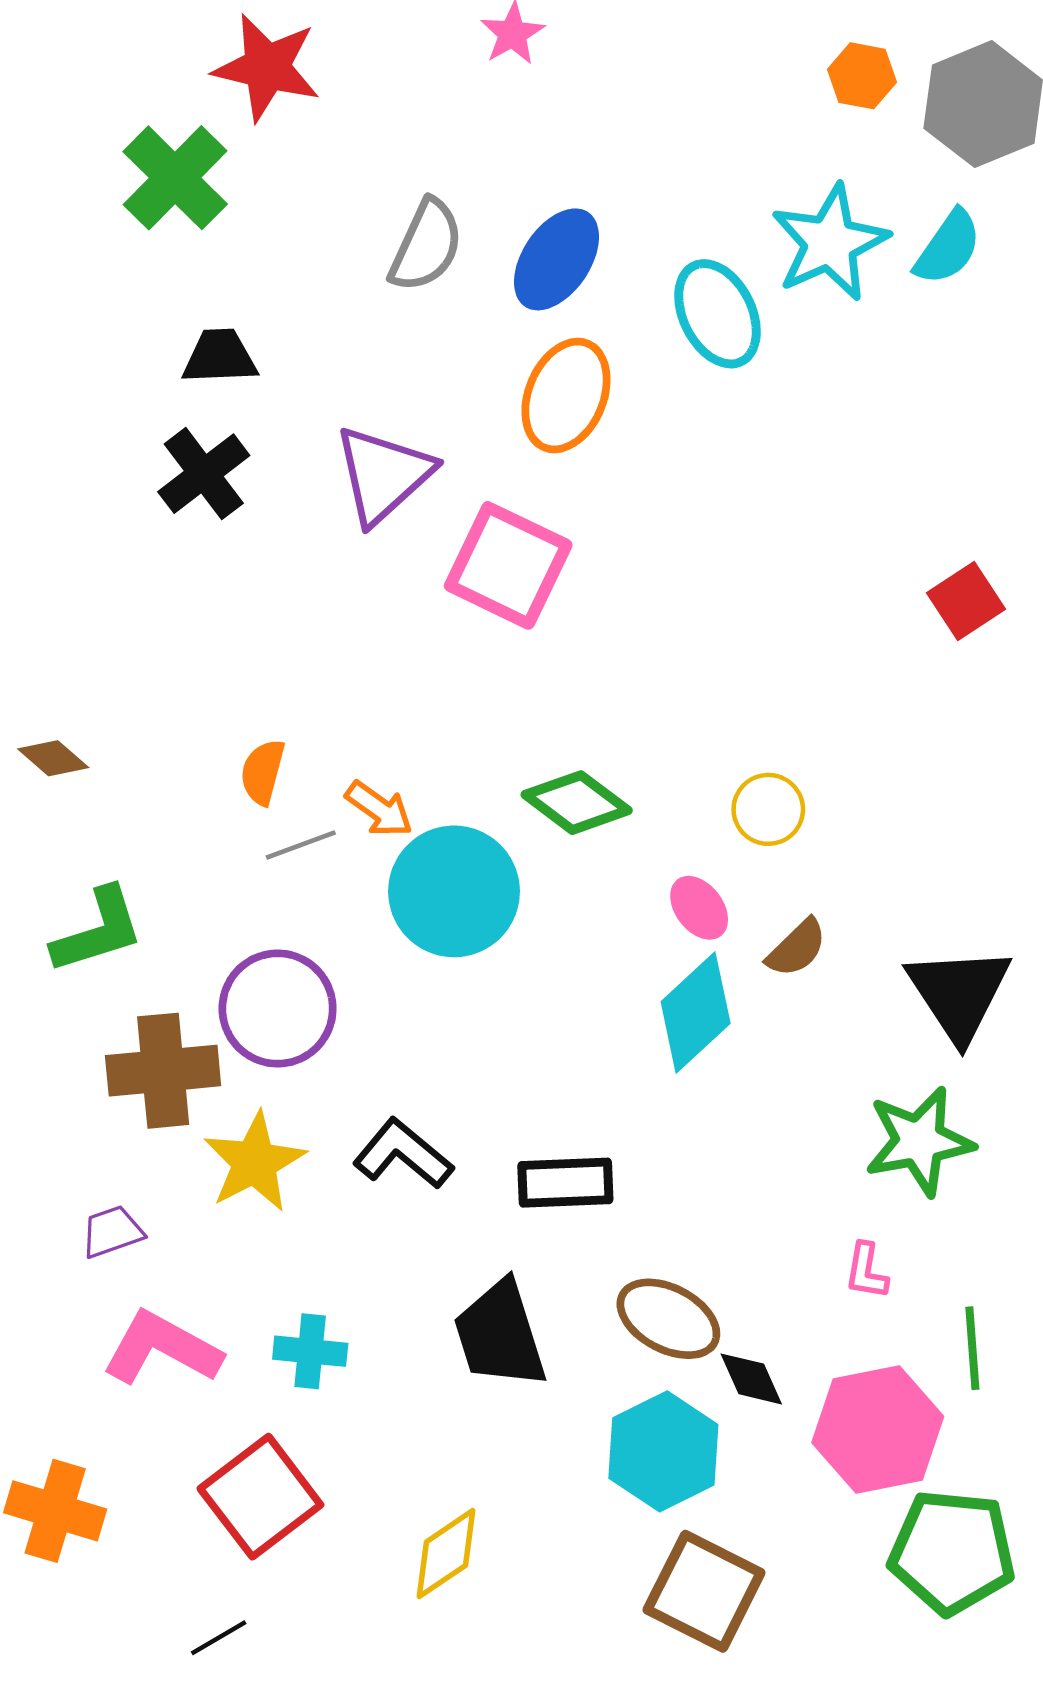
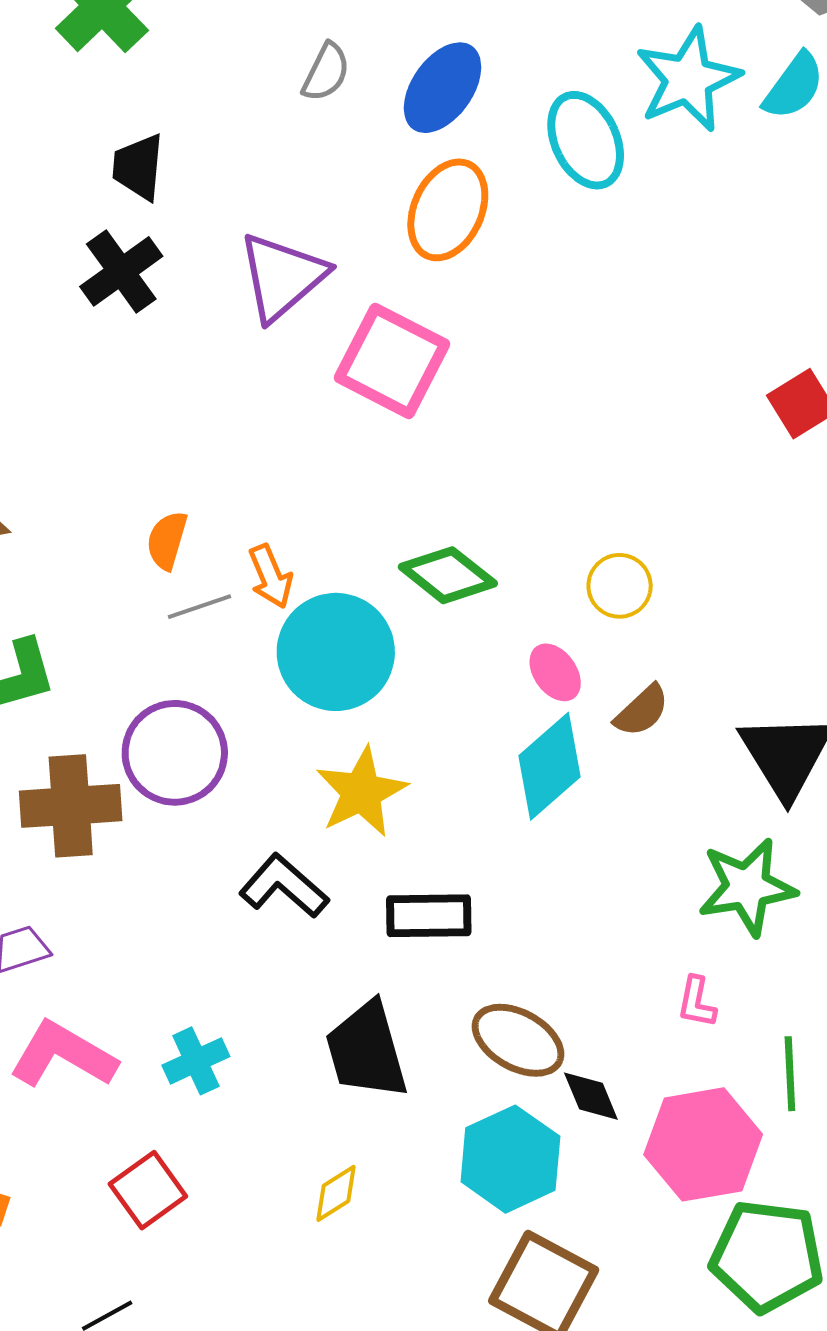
gray semicircle: (426, 246) -> (326, 72), size x0.7
black trapezoid: (220, 357) -> (138, 167), turned -84
orange arrow: (379, 809) -> (271, 576), turned 30
yellow star: (254, 1162) -> (361, 792), moved
cyan cross: (310, 1351) -> (196, 1061), turned -32
red square: (260, 1497) -> (148, 1190), size x0.7
yellow diamond: (446, 1554) -> (336, 1193), moved, size x0.7

